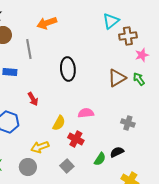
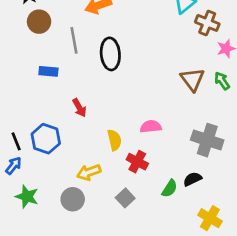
brown cross: (128, 36) -> (207, 23), turned 30
black ellipse: (68, 69) -> (110, 54), moved
brown triangle: (117, 78) -> (192, 79), turned -36
yellow semicircle: (59, 123) -> (114, 140), turned -42
gray cross: (128, 123) -> (207, 140), size x1.6

